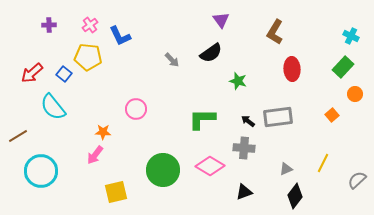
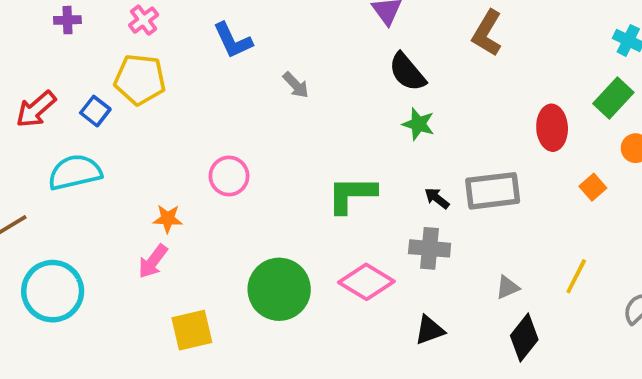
blue L-shape: (120, 36) -> (233, 40), moved
black semicircle: (211, 53) -> (407, 72), moved, turned 85
red ellipse: (292, 69) -> (552, 128), moved
cyan semicircle: (53, 107) -> (75, 172), turned 116

